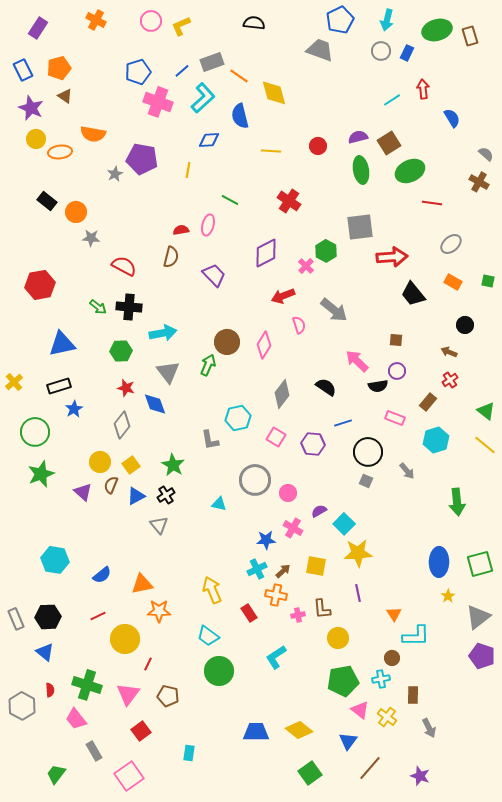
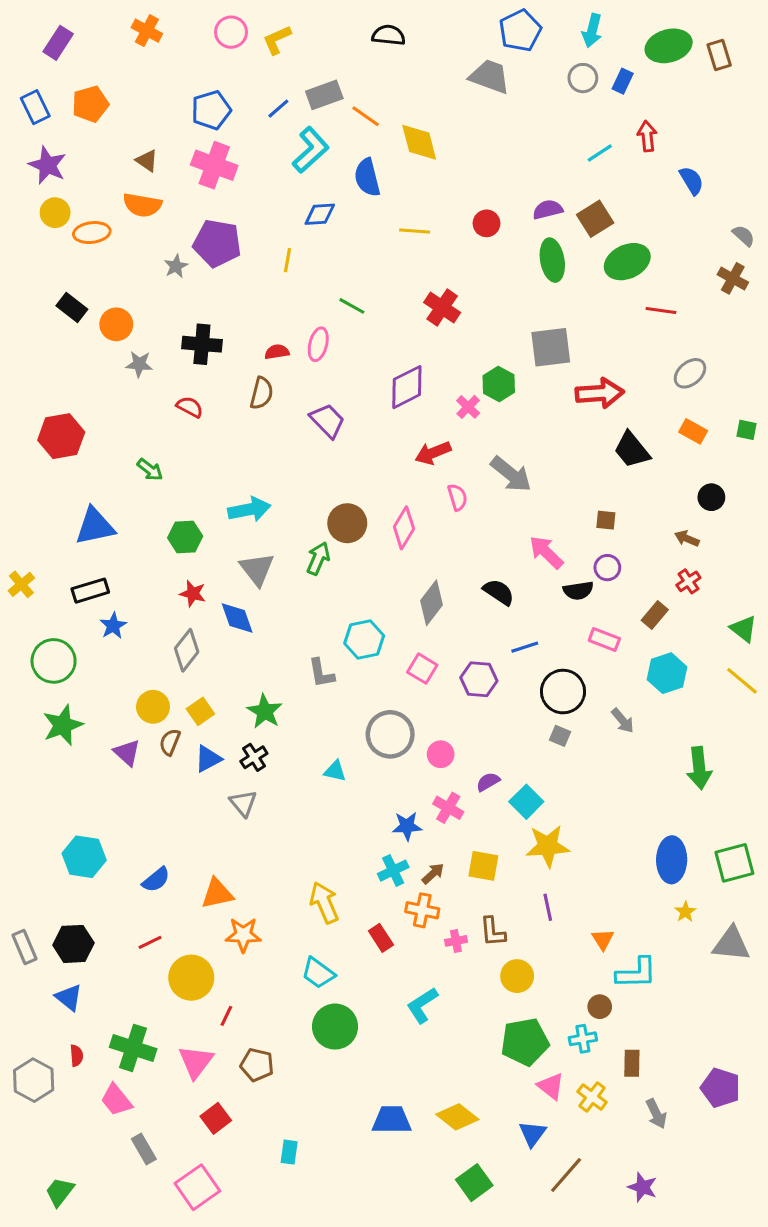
brown triangle: (65, 96) -> (147, 161), moved
pink cross: (158, 102) -> (214, 165), moved
red semicircle: (124, 266) -> (190, 407), size x0.7
black cross: (129, 307) -> (202, 344), moved
gray triangle: (478, 617) -> (731, 944), turned 44
purple pentagon: (482, 656) -> (721, 1088), moved
green trapezoid: (56, 774) -> (60, 1192), moved

